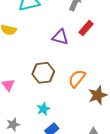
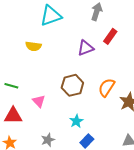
purple triangle: (60, 37) -> (86, 48), turned -30

